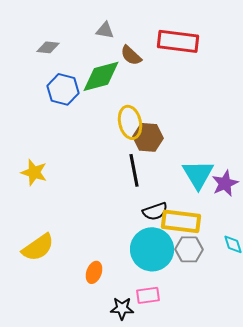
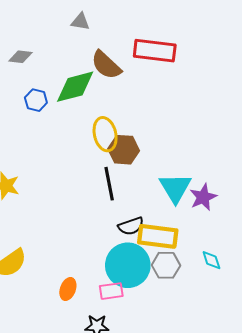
gray triangle: (105, 30) -> (80, 22), moved
brown semicircle: (131, 55) -> (106, 65), size x1.4
blue hexagon: (63, 89) -> (36, 100), size x0.7
pink rectangle: (148, 295) -> (111, 291), moved

